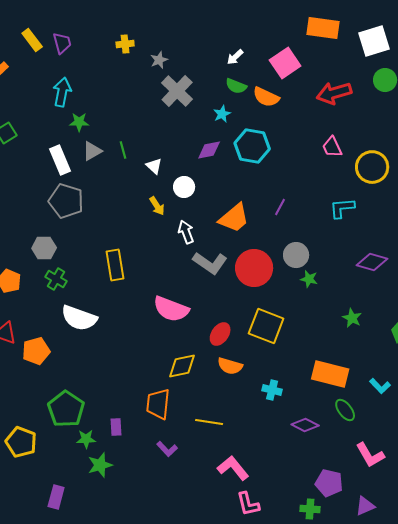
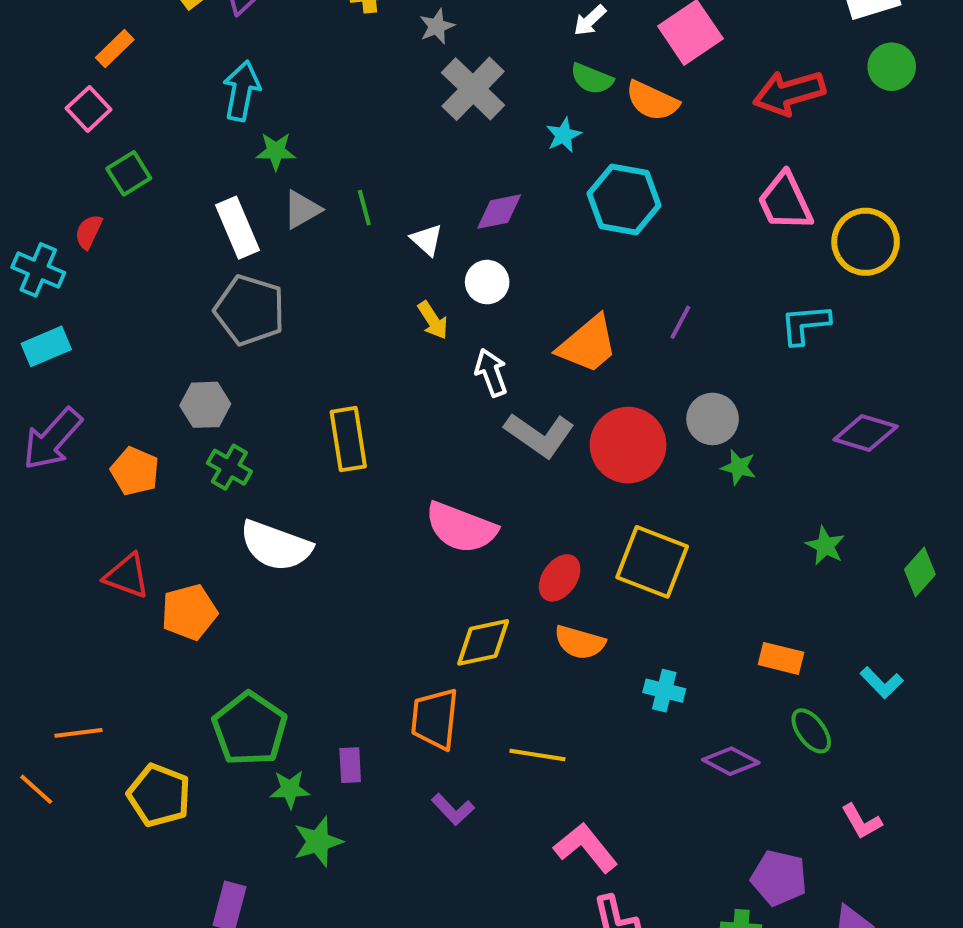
pink trapezoid: (332, 147) -> (785, 202), size x1.4
purple diamond: (209, 150) -> (499, 212), moved
orange rectangle: (330, 374) -> (781, 658), size x0.6
pink L-shape: (370, 455) -> (862, 821), size x0.7

